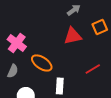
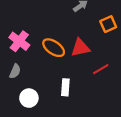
red triangle: (73, 36) -> (80, 48), moved
orange ellipse: (42, 63) -> (54, 48), moved

